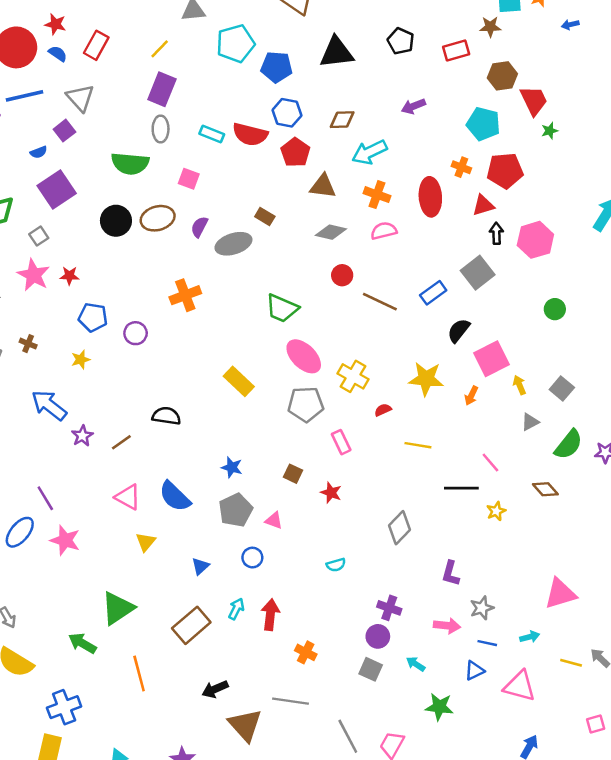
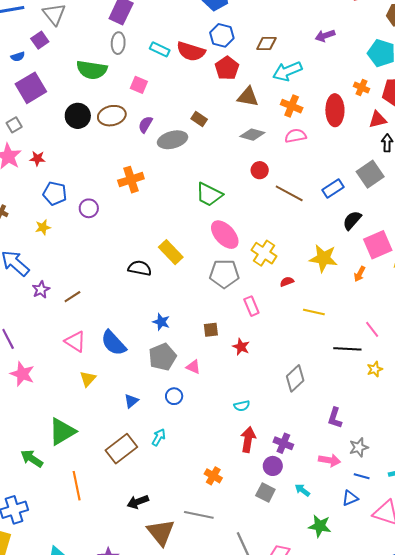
black semicircle: (166, 416) -> (140, 268), moved
brown square: (293, 474) -> (211, 330), turned -35
red arrow: (270, 615) -> (248, 440), moved

